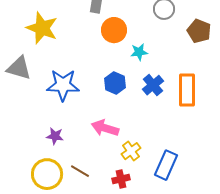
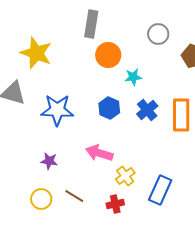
yellow circle: (47, 174) -> (41, 199), size x0.7

